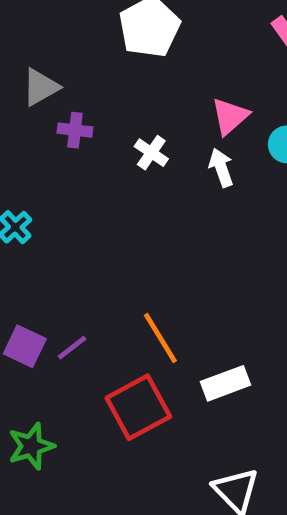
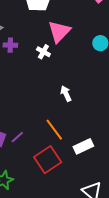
pink triangle: (230, 116) -> (59, 32), moved, size x1.4
white arrow: (221, 168) -> (66, 94), moved

